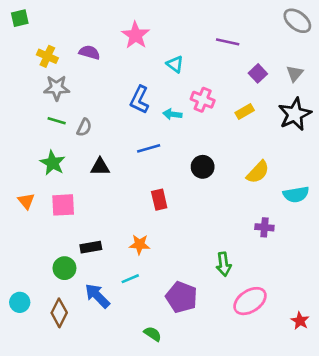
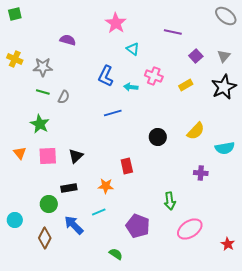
pink star: (136, 35) -> (116, 23), moved
yellow cross: (47, 56) -> (15, 59), moved
black triangle: (100, 167) -> (76, 156), moved, turned -42
black circle: (203, 167) -> (158, 137), moved
red rectangle: (159, 200) -> (127, 166), moved
cyan circle: (20, 302) -> (15, 220), moved

